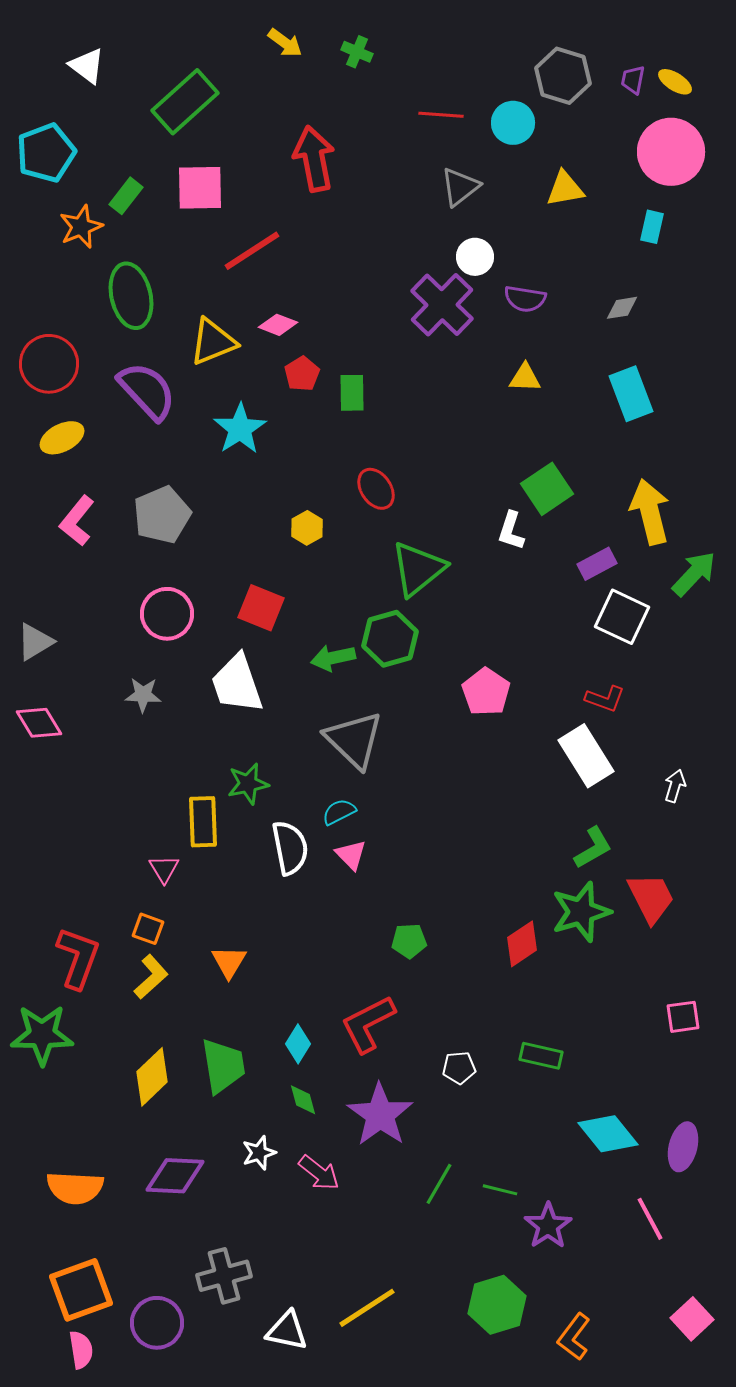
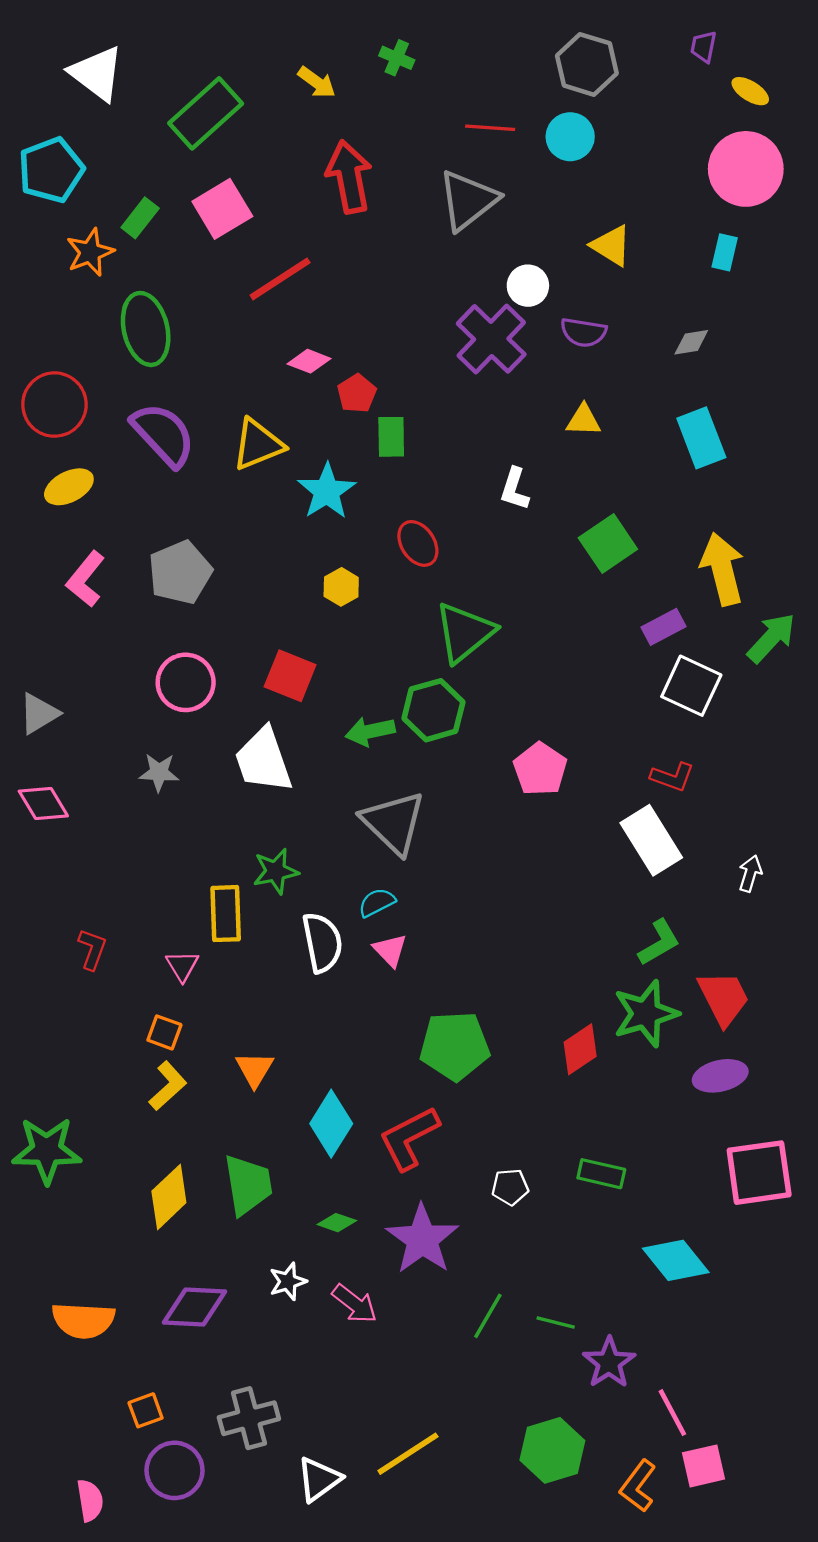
yellow arrow: (285, 43) -> (317, 82), moved
white triangle: (87, 66) -> (97, 73), size x1.4
gray hexagon: (563, 76) -> (587, 64), moved
purple trapezoid: (633, 80) -> (704, 47), moved
gray triangle: (460, 187) -> (468, 200), moved, size x1.4
pink square: (200, 188) -> (222, 209), turned -30
yellow triangle: (565, 189) -> (611, 246), moved, turned 42
yellow triangle: (213, 342) -> (258, 445), moved
red pentagon: (302, 374) -> (357, 393), moved
cyan star: (240, 429) -> (327, 491), moved
white L-shape: (511, 531) -> (515, 489), moved
green pentagon: (409, 941) -> (455, 1046), size x1.8
red L-shape: (78, 958) -> (92, 949), moved, size x0.6
pink square: (683, 1017) -> (759, 1173), moved, size x1.8
cyan diamond: (298, 1044) -> (331, 1124), moved, size x1.5
green diamond: (303, 1100) -> (337, 1223), turned -56
purple ellipse: (683, 1147) -> (720, 1076), moved, turned 63
pink line: (650, 1219) -> (672, 1413), moved
orange square: (81, 1290) -> (146, 1410), moved, size x0.5
pink square: (692, 1319) -> (704, 1466), moved, turned 30
white triangle: (287, 1331) -> (319, 1479), turned -48

